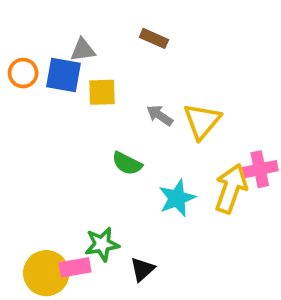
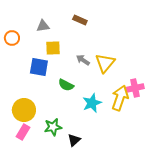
blue square: (64, 75) -> (39, 67), moved
pink rectangle: (75, 267) -> (23, 132), moved, turned -49
yellow circle: (46, 273) -> (24, 110), moved

